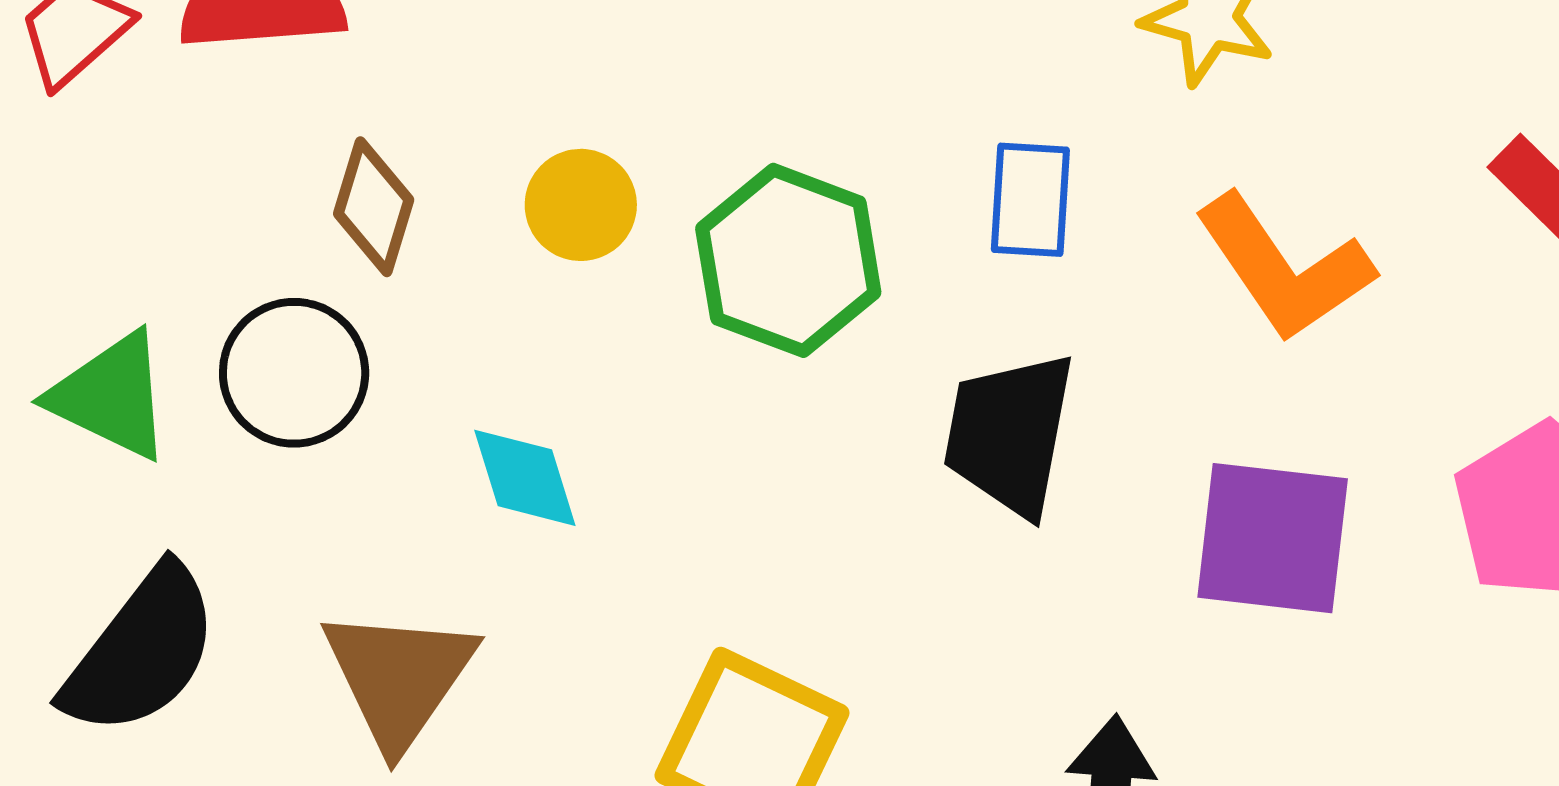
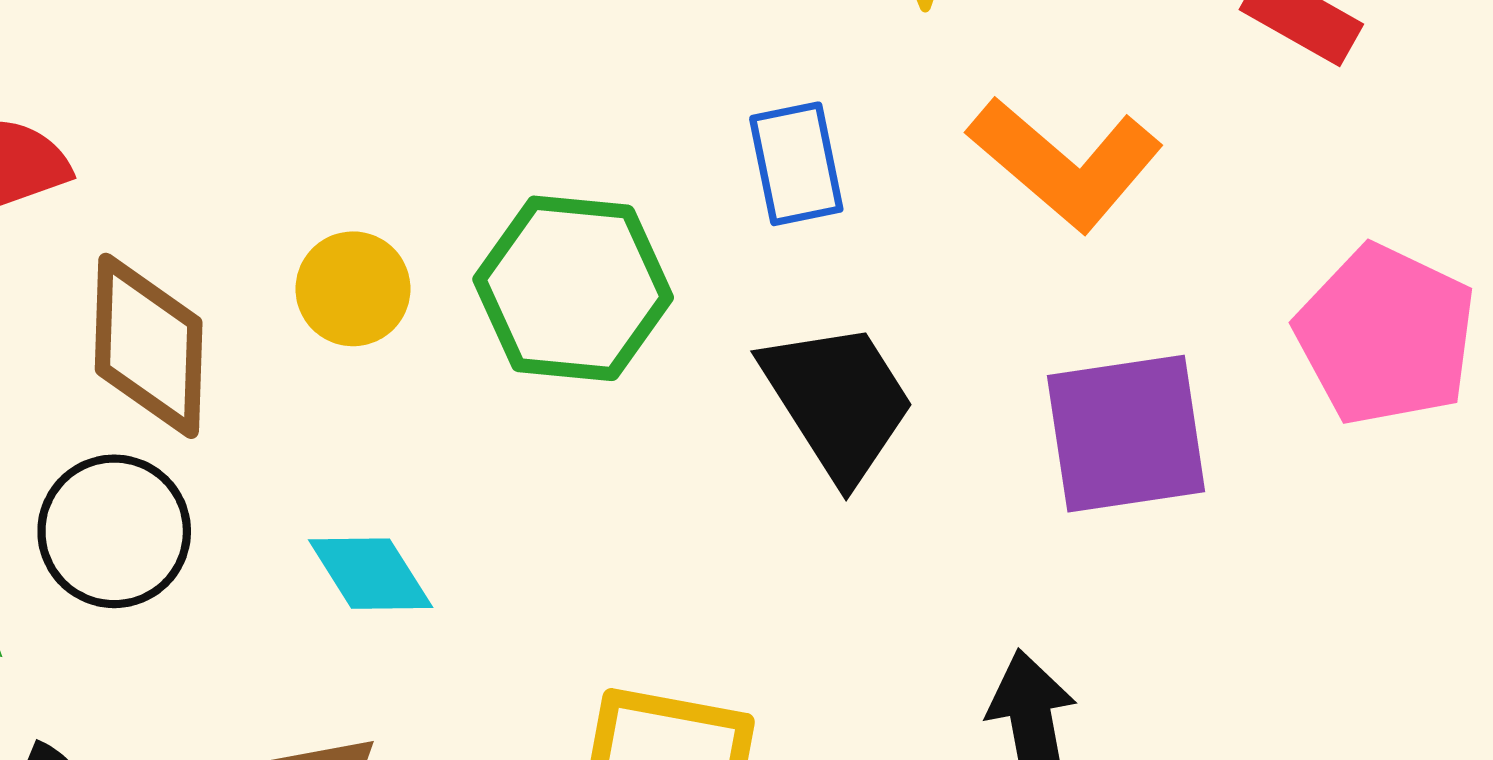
brown diamond: (374, 207) -> (149, 346), size x1.4
black trapezoid: (1009, 434) -> (838, 401), turned 152

